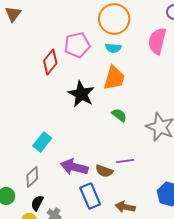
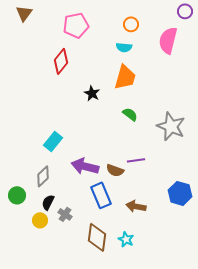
orange circle: (114, 19) -> (131, 24), moved, size x0.5
pink pentagon: (77, 45) -> (76, 25), moved
black star: (81, 94) -> (92, 93), size x0.6

